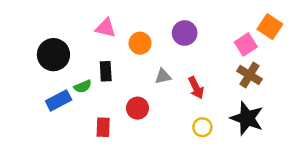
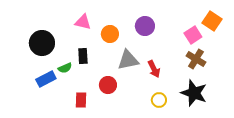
gray triangle: (163, 76) -> (128, 60), size x1.6

